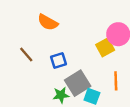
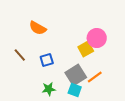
orange line: (116, 81) -> (95, 77), turned 56
gray square: (78, 83) -> (76, 75), moved

